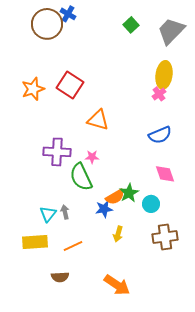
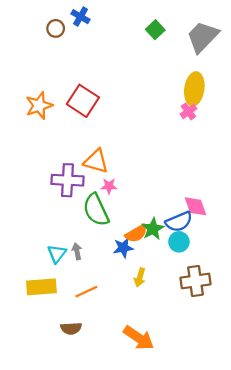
brown circle: (47, 24) -> (56, 28), size x0.5
orange triangle: (98, 120) -> (96, 161), moved
blue semicircle: (160, 135) -> (179, 222), moved

